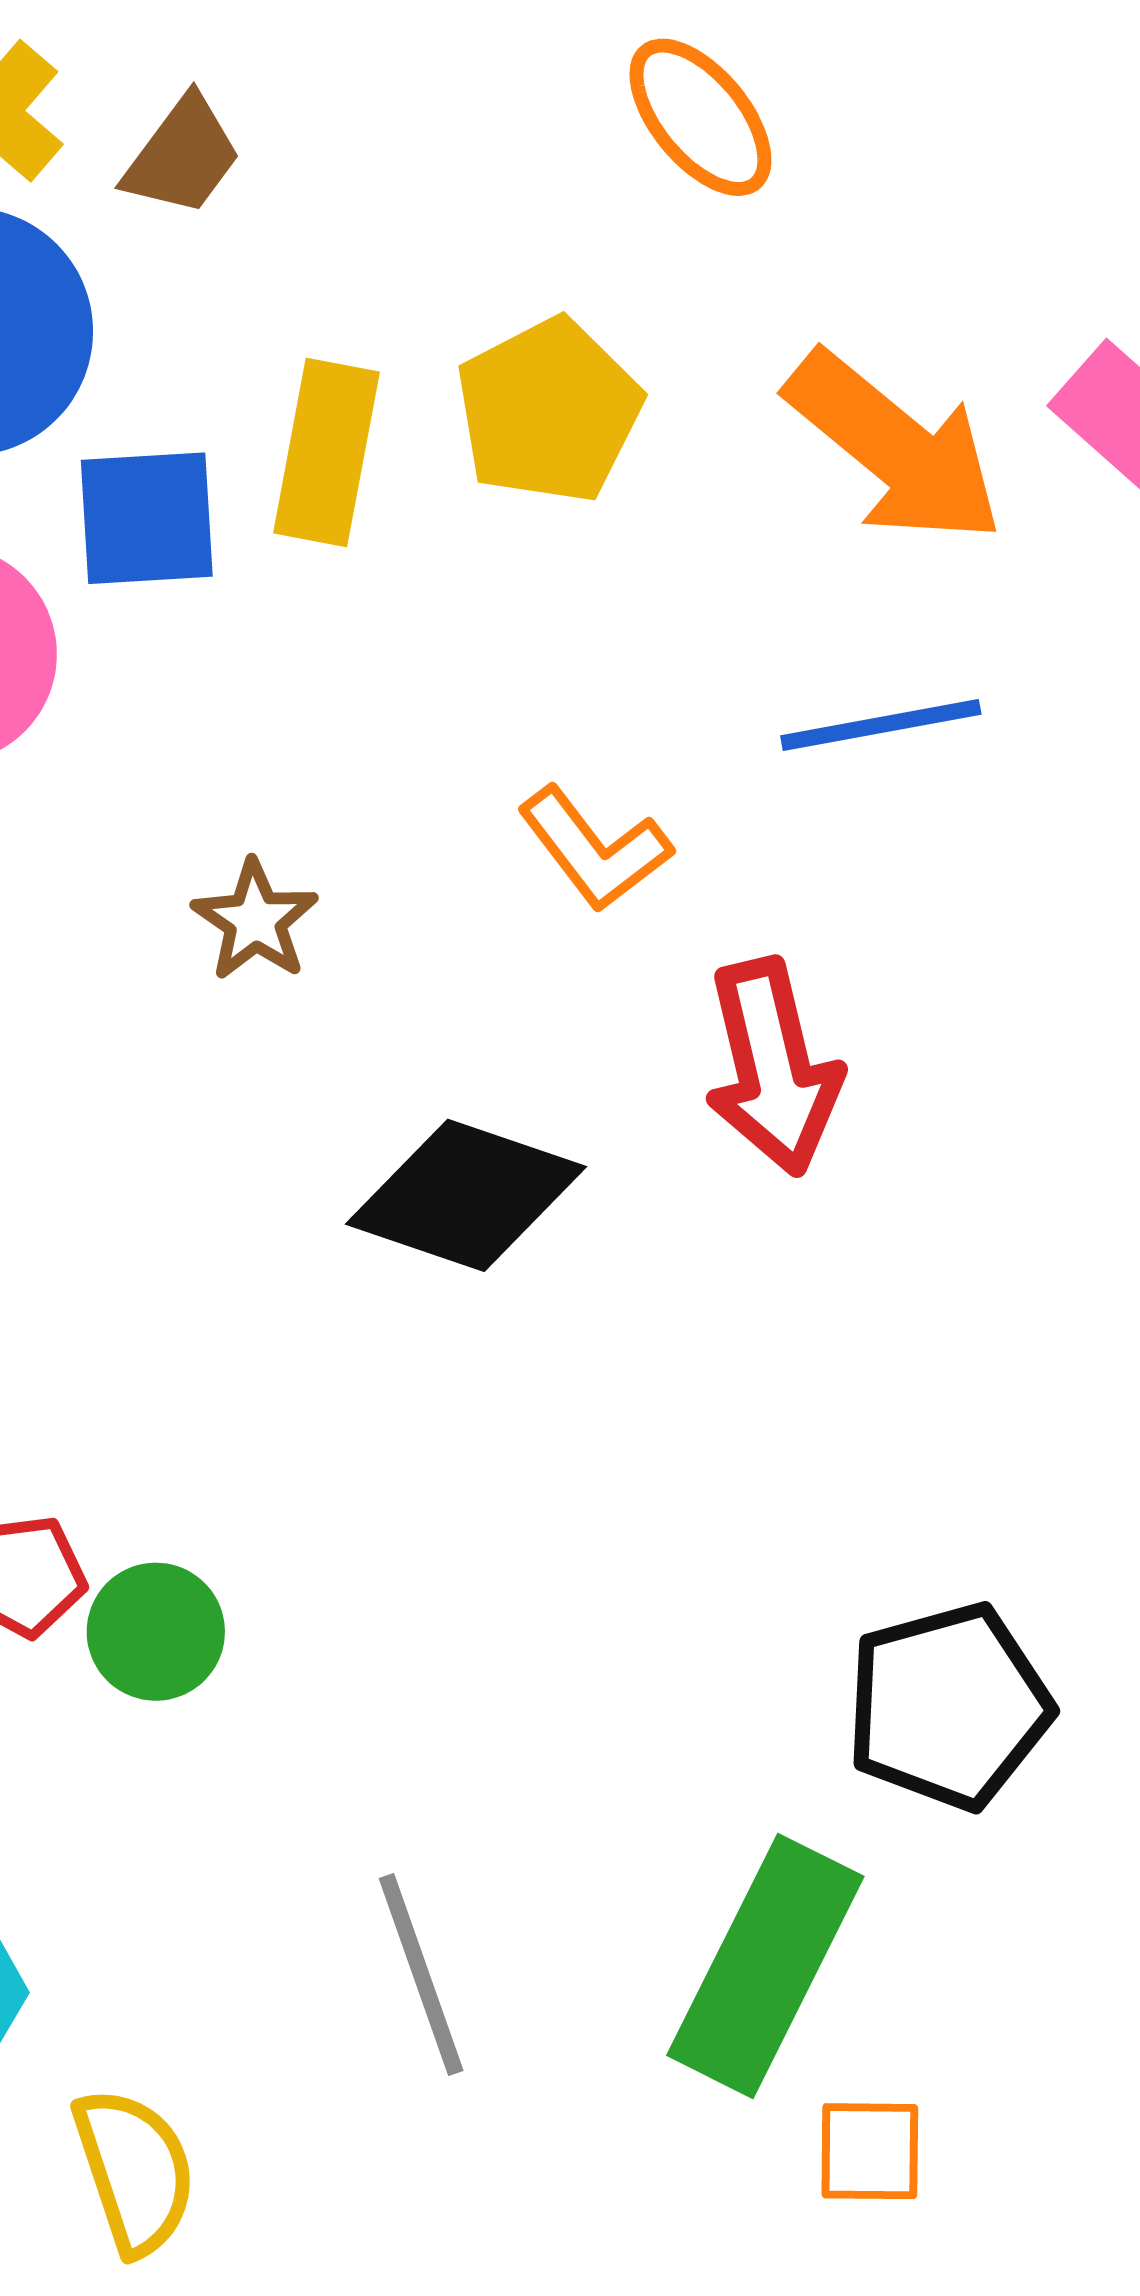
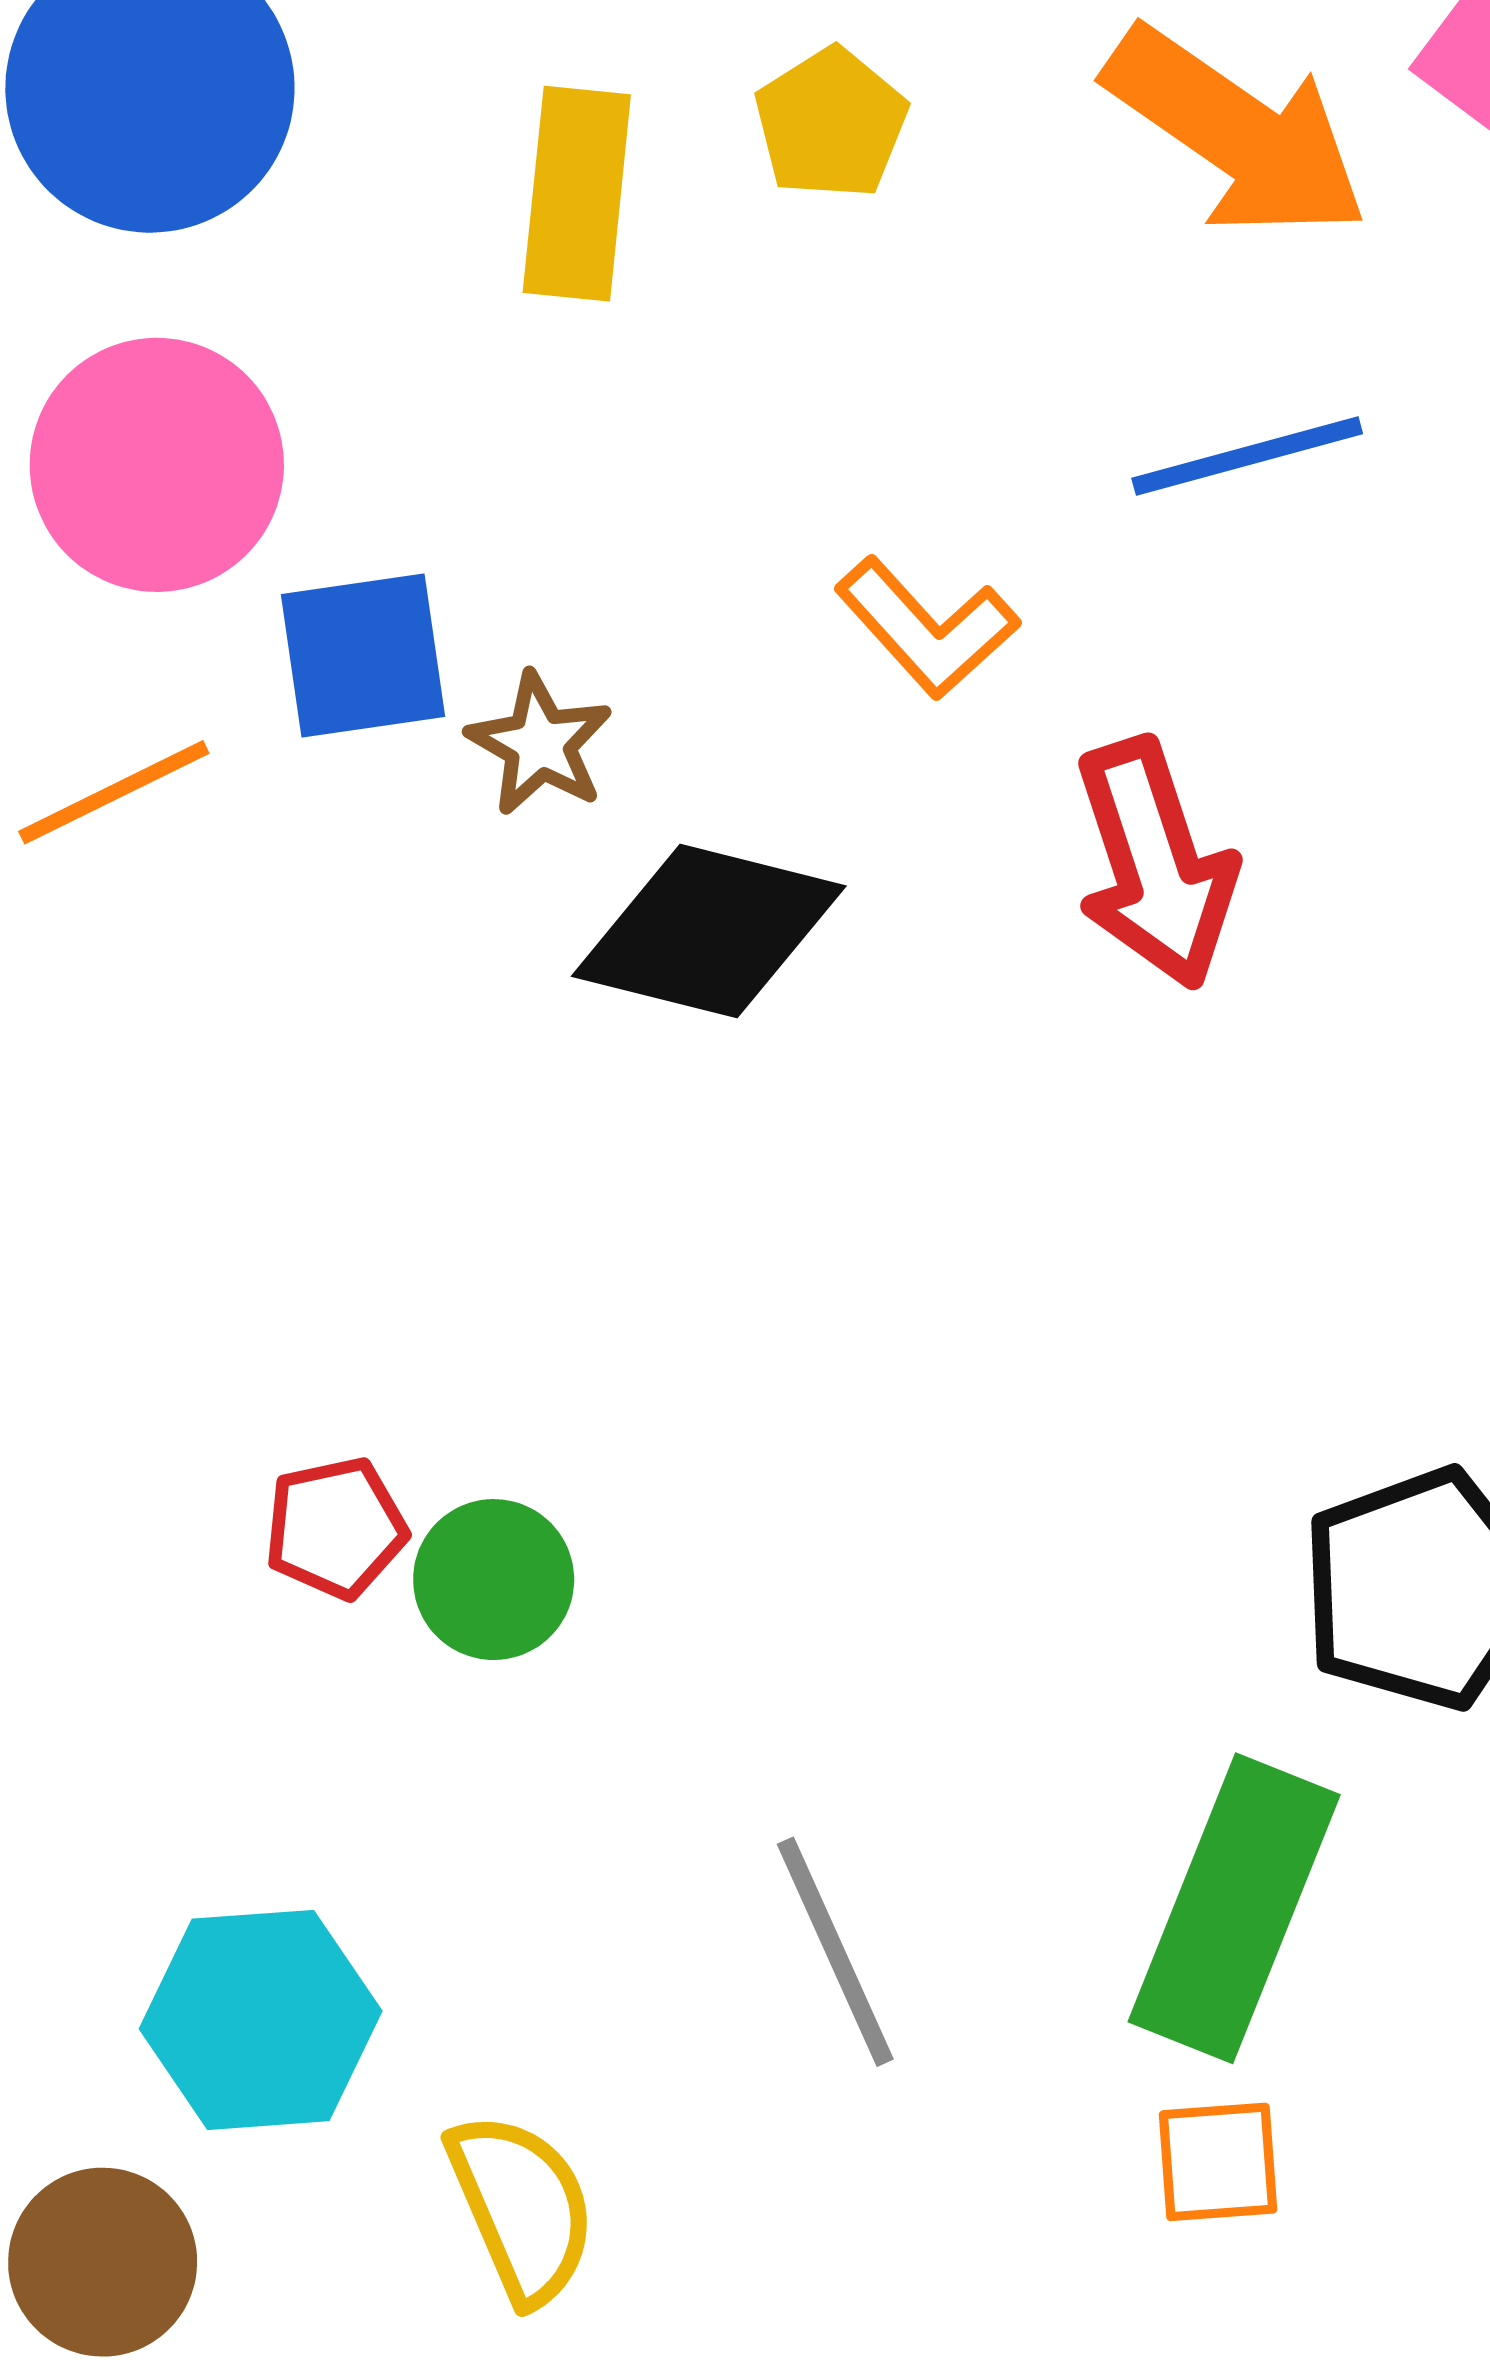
yellow pentagon: (549, 411) -> (831, 123), size x0.7
blue square: (147, 518) -> (363, 656), moved
black diamond: (466, 1195) -> (709, 931), moved
orange square: (870, 2151) -> (1218, 2162), moved

